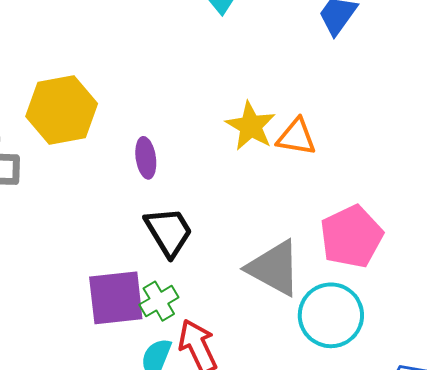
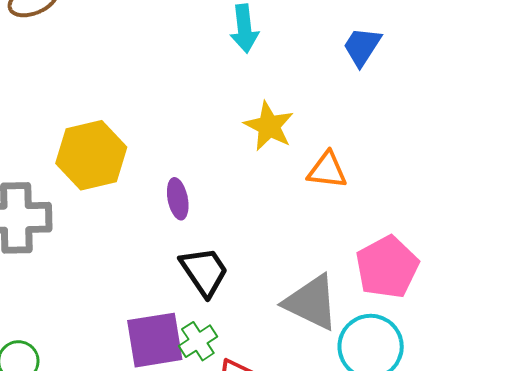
yellow star: (251, 126) -> (269, 126), moved

